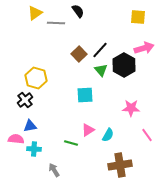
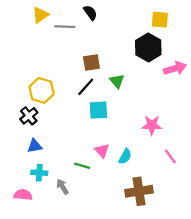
pink arrow: (144, 48) -> (175, 68), moved
black line: (100, 50) -> (86, 87), moved
brown square: (79, 54) -> (91, 63), turned 35
black hexagon: (124, 65) -> (148, 47), moved
pink triangle: (88, 130) -> (102, 151), turned -40
pink semicircle: (16, 139) -> (23, 195), moved
gray arrow: (54, 170) -> (62, 187), moved

